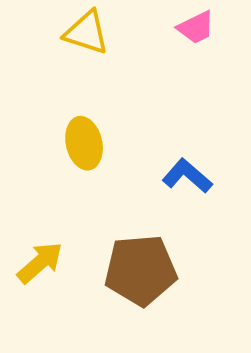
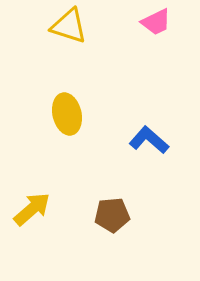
brown pentagon: (141, 270) -> (112, 215), size x0.6

